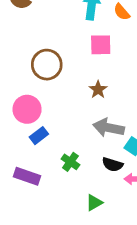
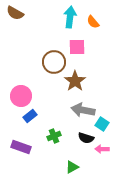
brown circle: (47, 65) -> (54, 62), moved
brown star: (98, 90) -> (75, 81), size x1.5
green cross: (70, 162) -> (54, 136), turned 32

